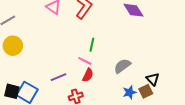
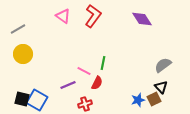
green line: (92, 45) -> (103, 63), moved
pink line: (85, 61) -> (84, 71), moved
gray semicircle: (122, 66) -> (163, 65), moved

